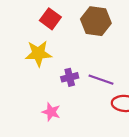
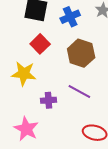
purple line: (101, 80) -> (79, 91), moved
pink star: (51, 112) -> (26, 129), size x1.4

